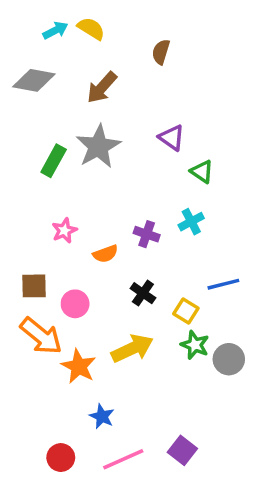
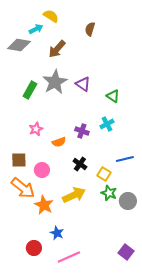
cyan arrow: (55, 30) -> (36, 29), moved
purple triangle: (172, 138) -> (83, 84), moved
purple square: (182, 450) -> (126, 252), moved
red circle: (61, 458) -> (34, 248), moved

